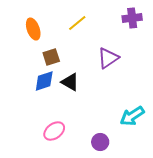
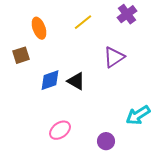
purple cross: (132, 18) -> (127, 14), moved, turned -30
brown square: (51, 57) -> (21, 55), moved

